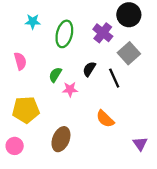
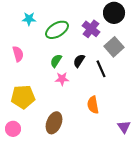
green ellipse: (64, 34) -> (57, 30), turned 45
green semicircle: (55, 75) -> (56, 61), moved
orange semicircle: (105, 119) -> (93, 105), turned 36

